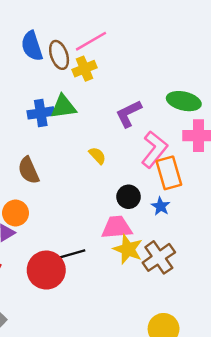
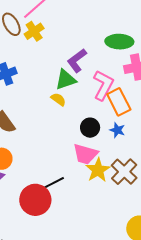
green triangle: (63, 107) -> (66, 80), moved
pink trapezoid: (117, 227) -> (85, 154), turned -148
yellow star: (128, 249) -> (98, 170), turned 30

